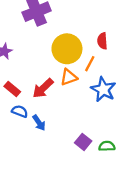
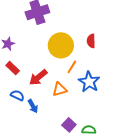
orange line: (90, 64) -> (72, 67), moved
orange triangle: (69, 77) -> (60, 89), moved
red rectangle: (12, 89) -> (13, 68), moved

